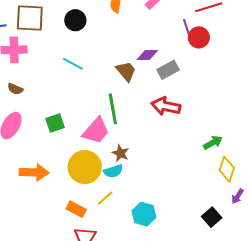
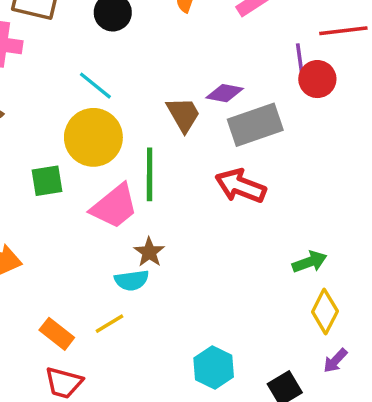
gray rectangle: (168, 70) -> (255, 125), size x1.4
yellow circle: (85, 167) -> (93, 137), moved
cyan hexagon: (144, 214) -> (214, 368), moved

